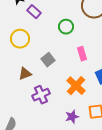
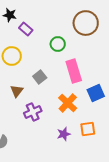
pink rectangle: (82, 54) -> (74, 71), size x1.6
brown triangle: (25, 74) -> (17, 91), turned -32

